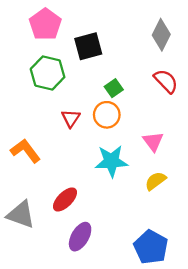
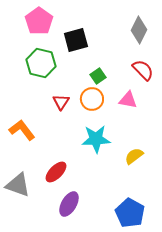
pink triangle: (153, 141) -> (128, 100), moved, turned -42

